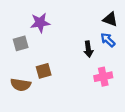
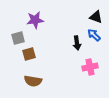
brown square: (44, 71) -> (29, 54), moved
brown semicircle: (21, 85) -> (33, 81), moved

